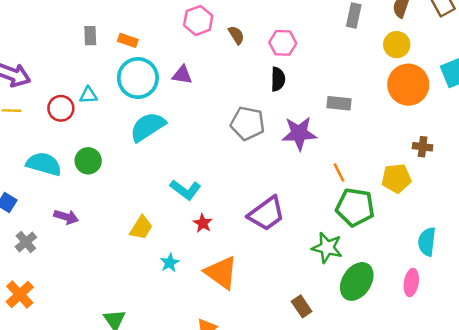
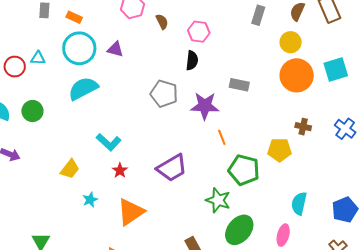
orange line: (339, 173) -> (222, 137), moved
orange triangle: (221, 273) -> (131, 212), turned 44

